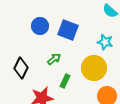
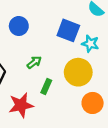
blue square: (68, 30) -> (68, 30), moved

